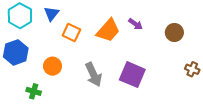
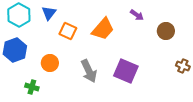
purple arrow: (136, 24) -> (137, 15), moved

